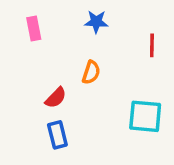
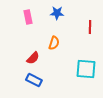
pink rectangle: (34, 28) -> (28, 17), moved
blue rectangle: (57, 135) -> (34, 80), turned -49

